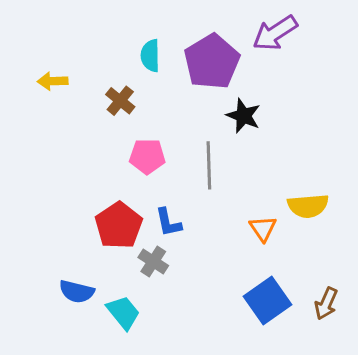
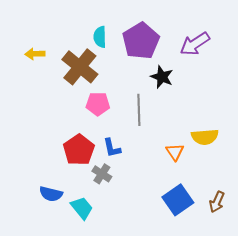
purple arrow: (275, 33) -> (195, 44), moved
brown cross: (120, 101) -> (80, 67), size x1.8

